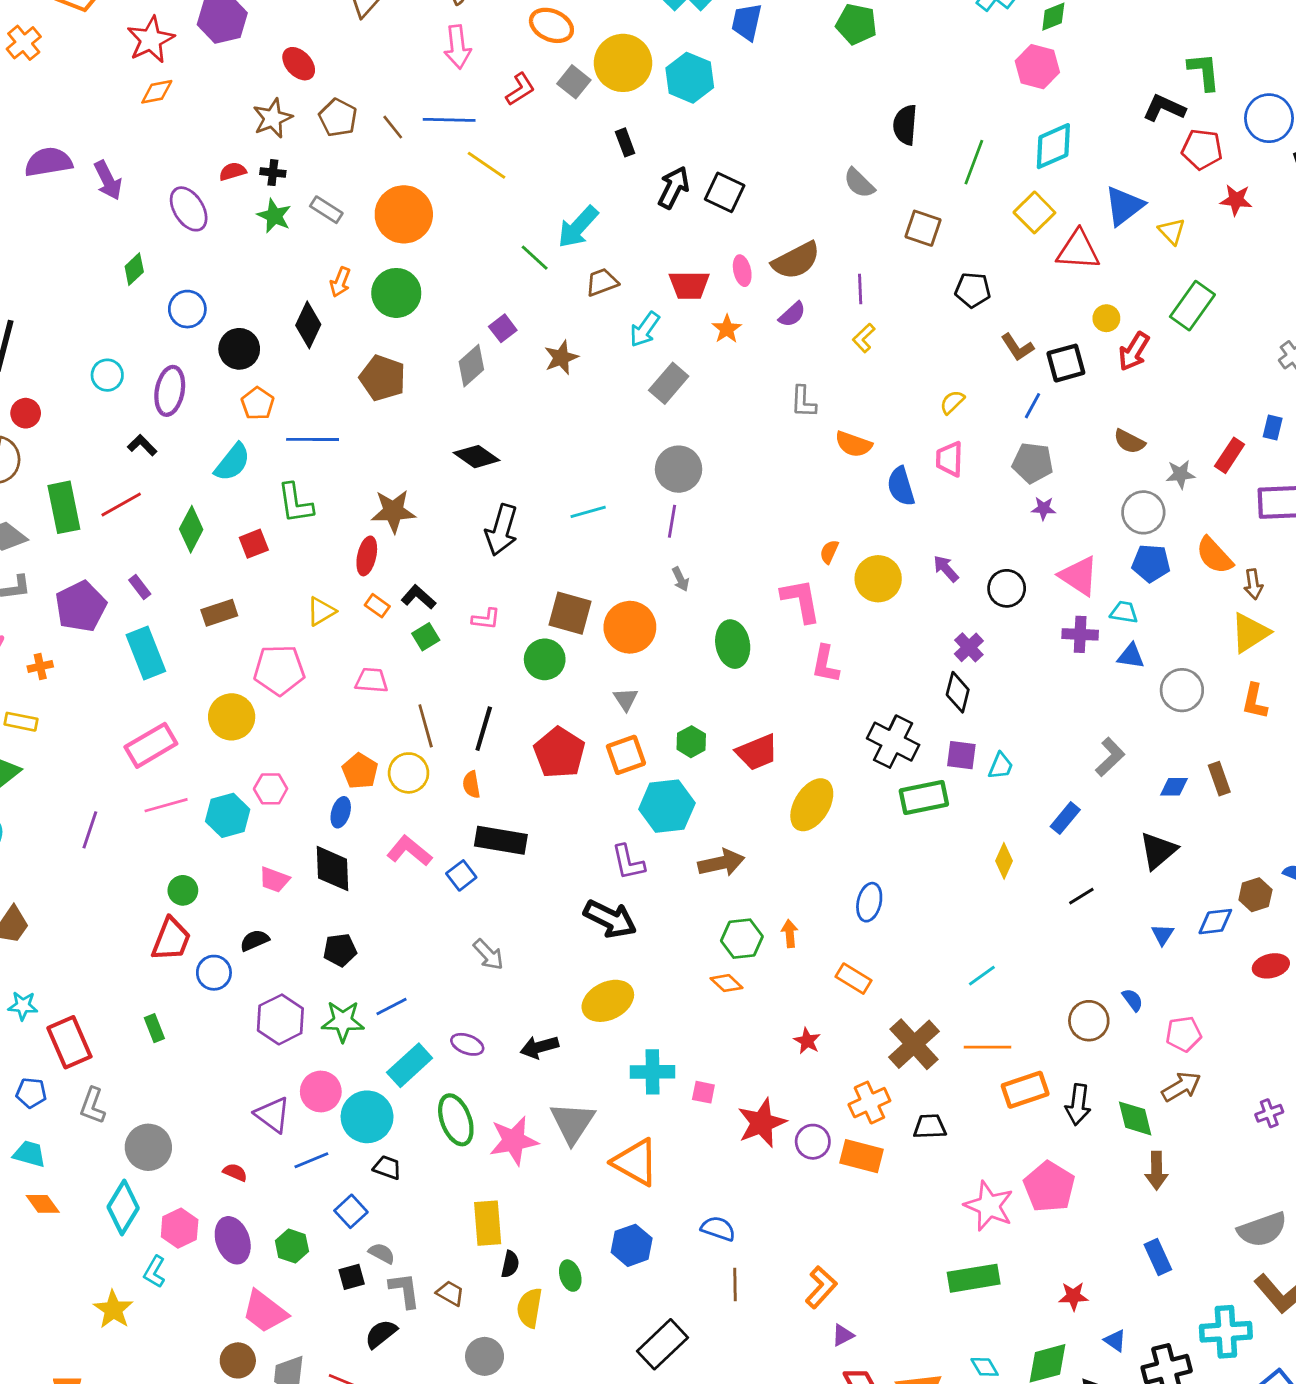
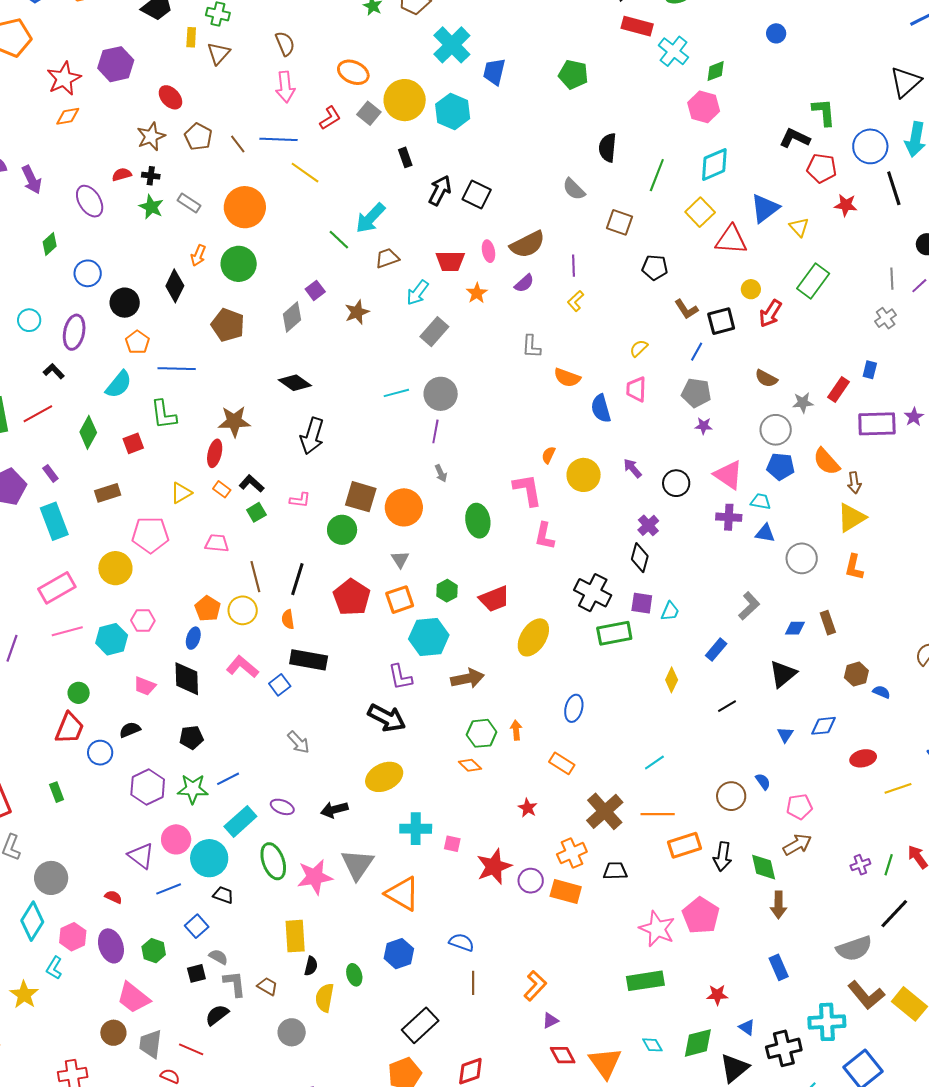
cyan line: (588, 512) -> (396, 393), moved
brown hexagon: (1255, 895) -> (856, 674), moved

